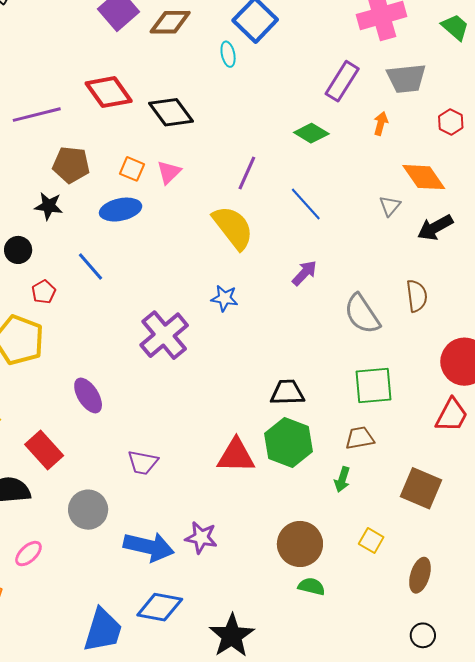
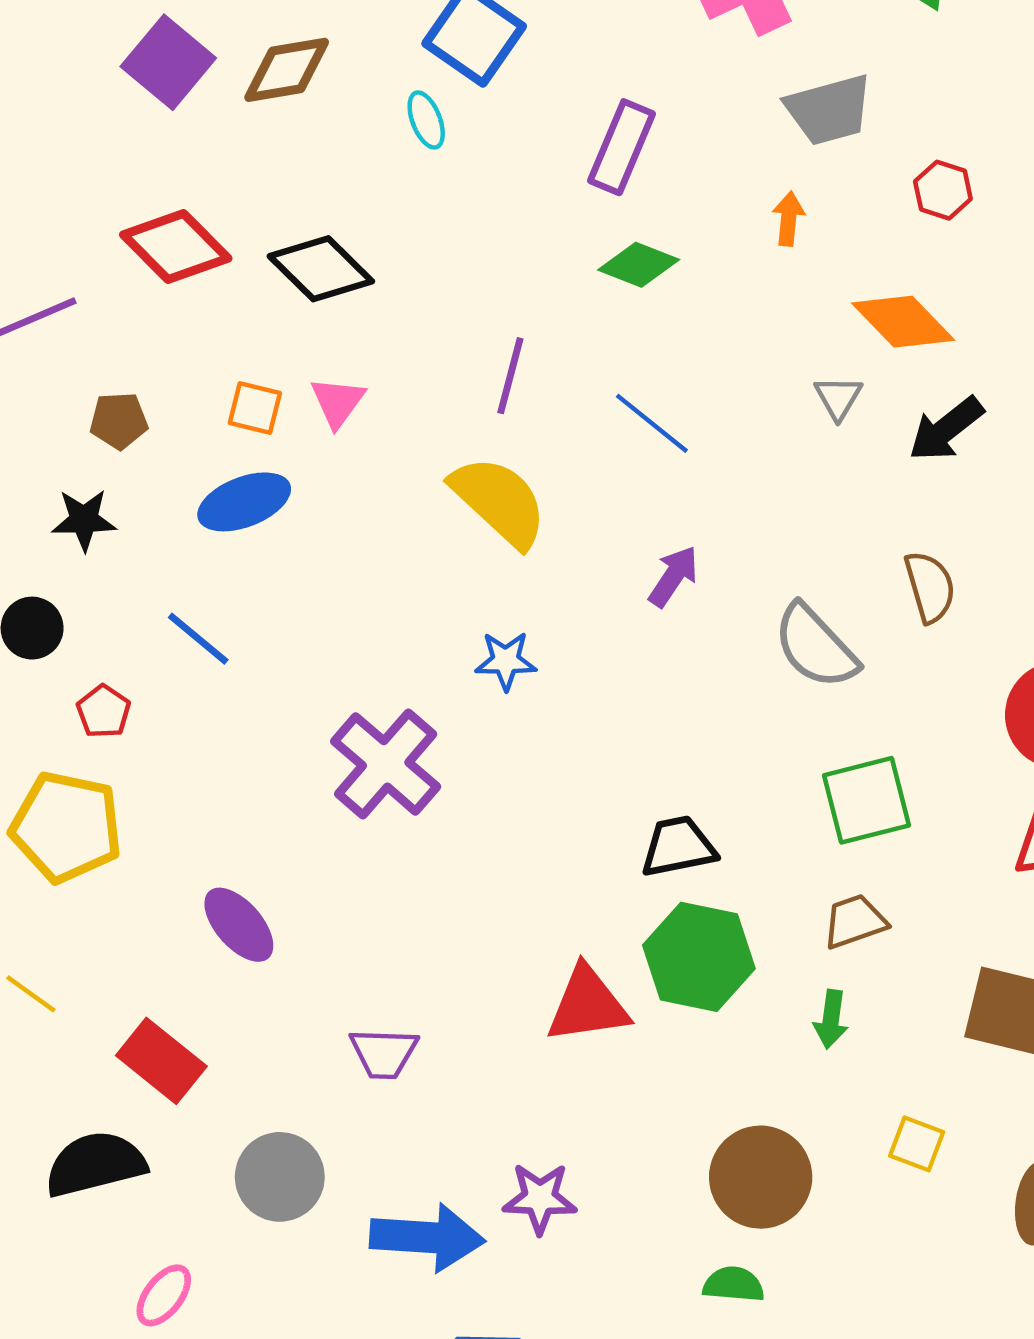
purple rectangle: (342, 81) -> (621, 147), moved
brown pentagon: (71, 165) -> (119, 421), size x0.7
green semicircle: (312, 586) -> (734, 1284), moved

